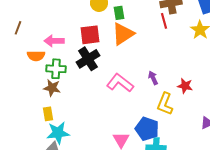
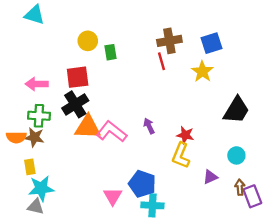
orange triangle: (123, 34) -> (88, 127), moved, turned 35
orange semicircle: (36, 56) -> (16, 137), moved
yellow L-shape: (165, 104) -> (181, 155), moved

